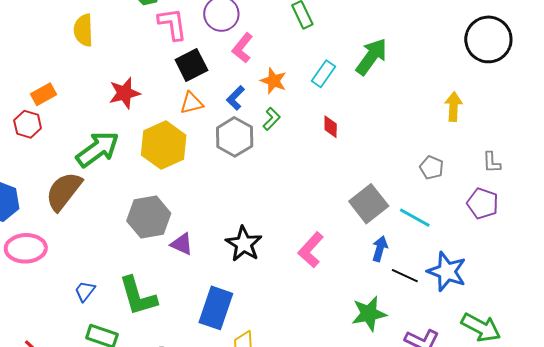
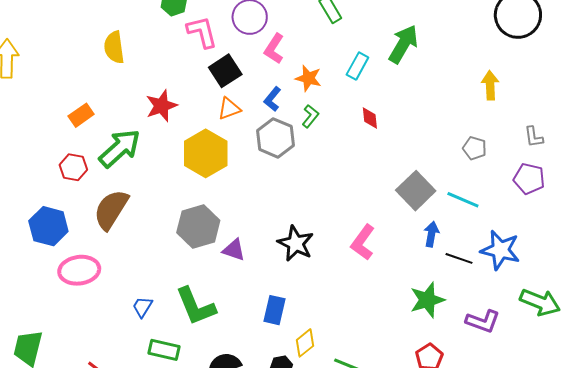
red hexagon: (28, 124) -> (73, 167), moved
green arrow: (98, 149) -> (120, 148), moved
blue rectangle: (216, 308) -> (274, 310), size x0.7

